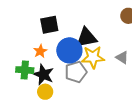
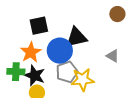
orange star: (40, 51) -> (31, 52), size x1.5
yellow star: (93, 57) -> (83, 80), moved

